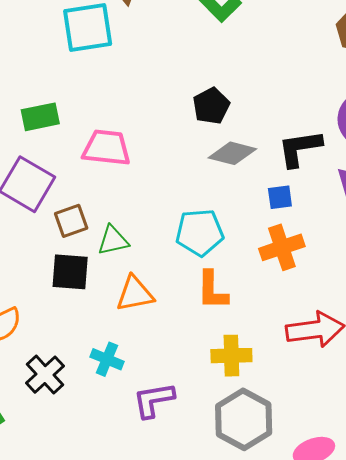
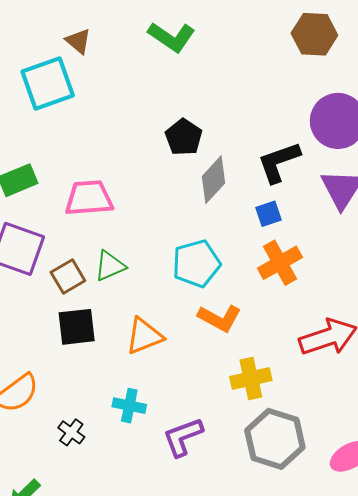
gray diamond: (232, 153) -> (214, 180), turned -51
green triangle: (113, 240) -> (110, 266), moved
orange L-shape: (212, 290) -> (220, 318), turned -51
black cross: (45, 375) -> (71, 432), size x0.7

